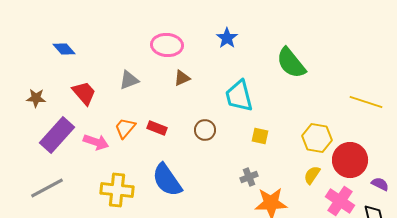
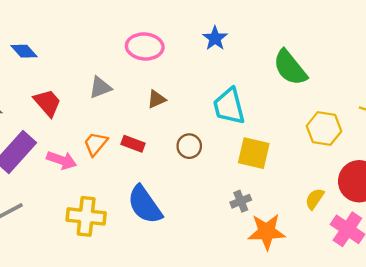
brown triangle: (182, 78) -> (156, 99), moved
yellow square: (260, 136) -> (254, 153), size x1.6
yellow hexagon: (317, 138) -> (324, 129), moved

